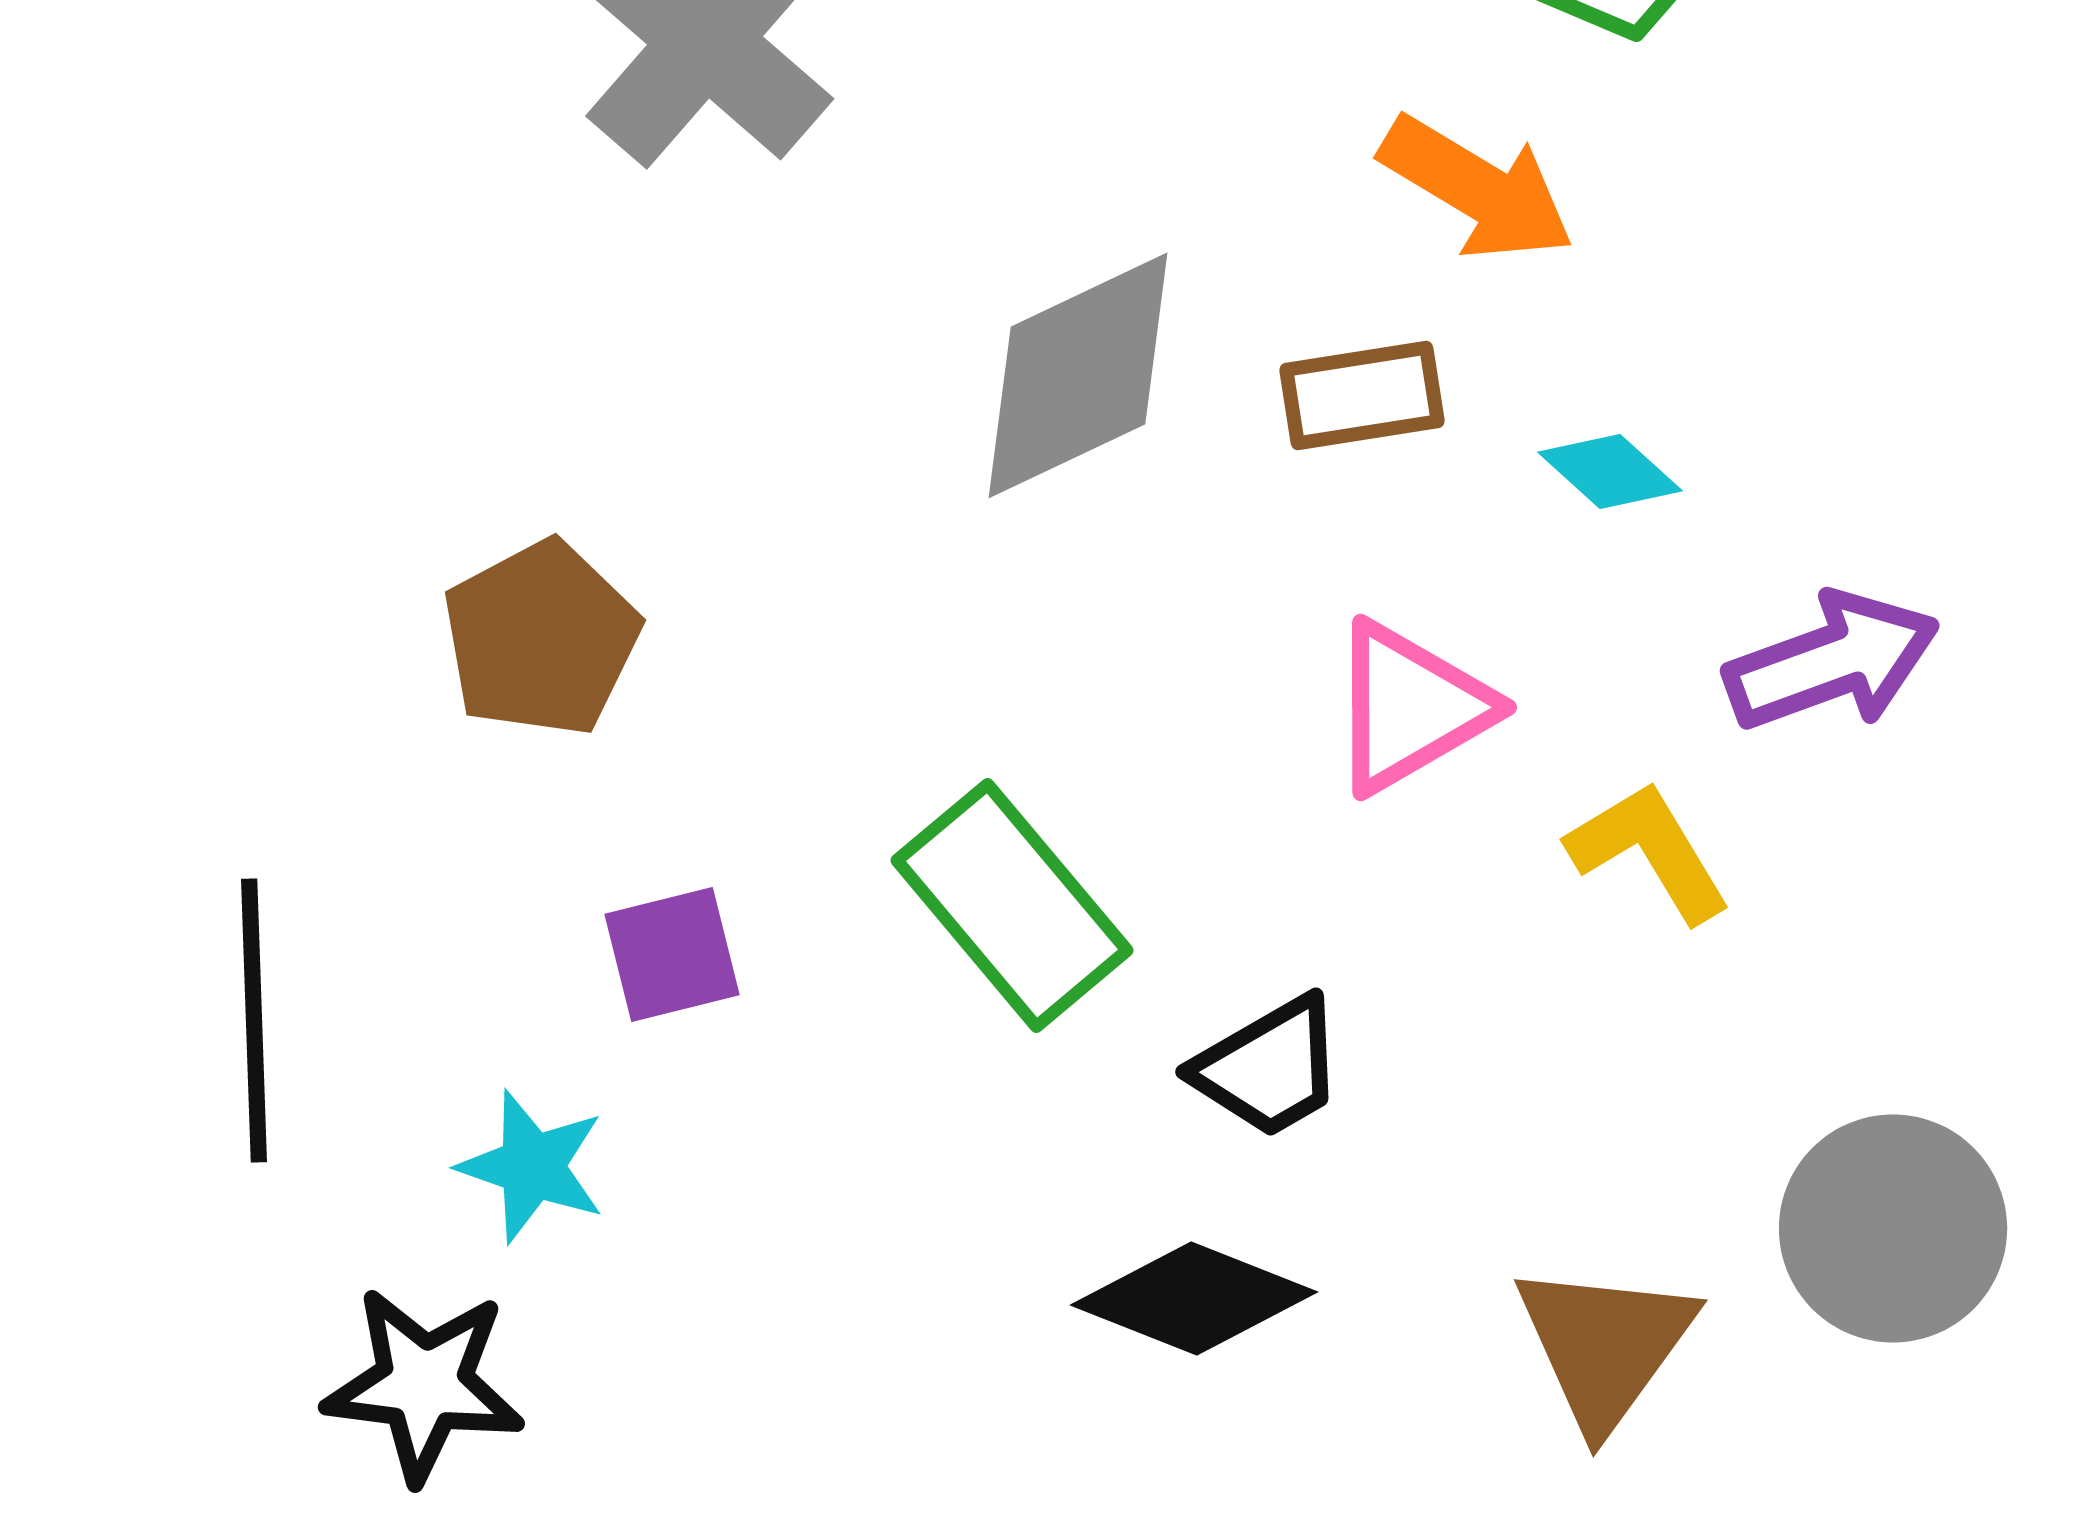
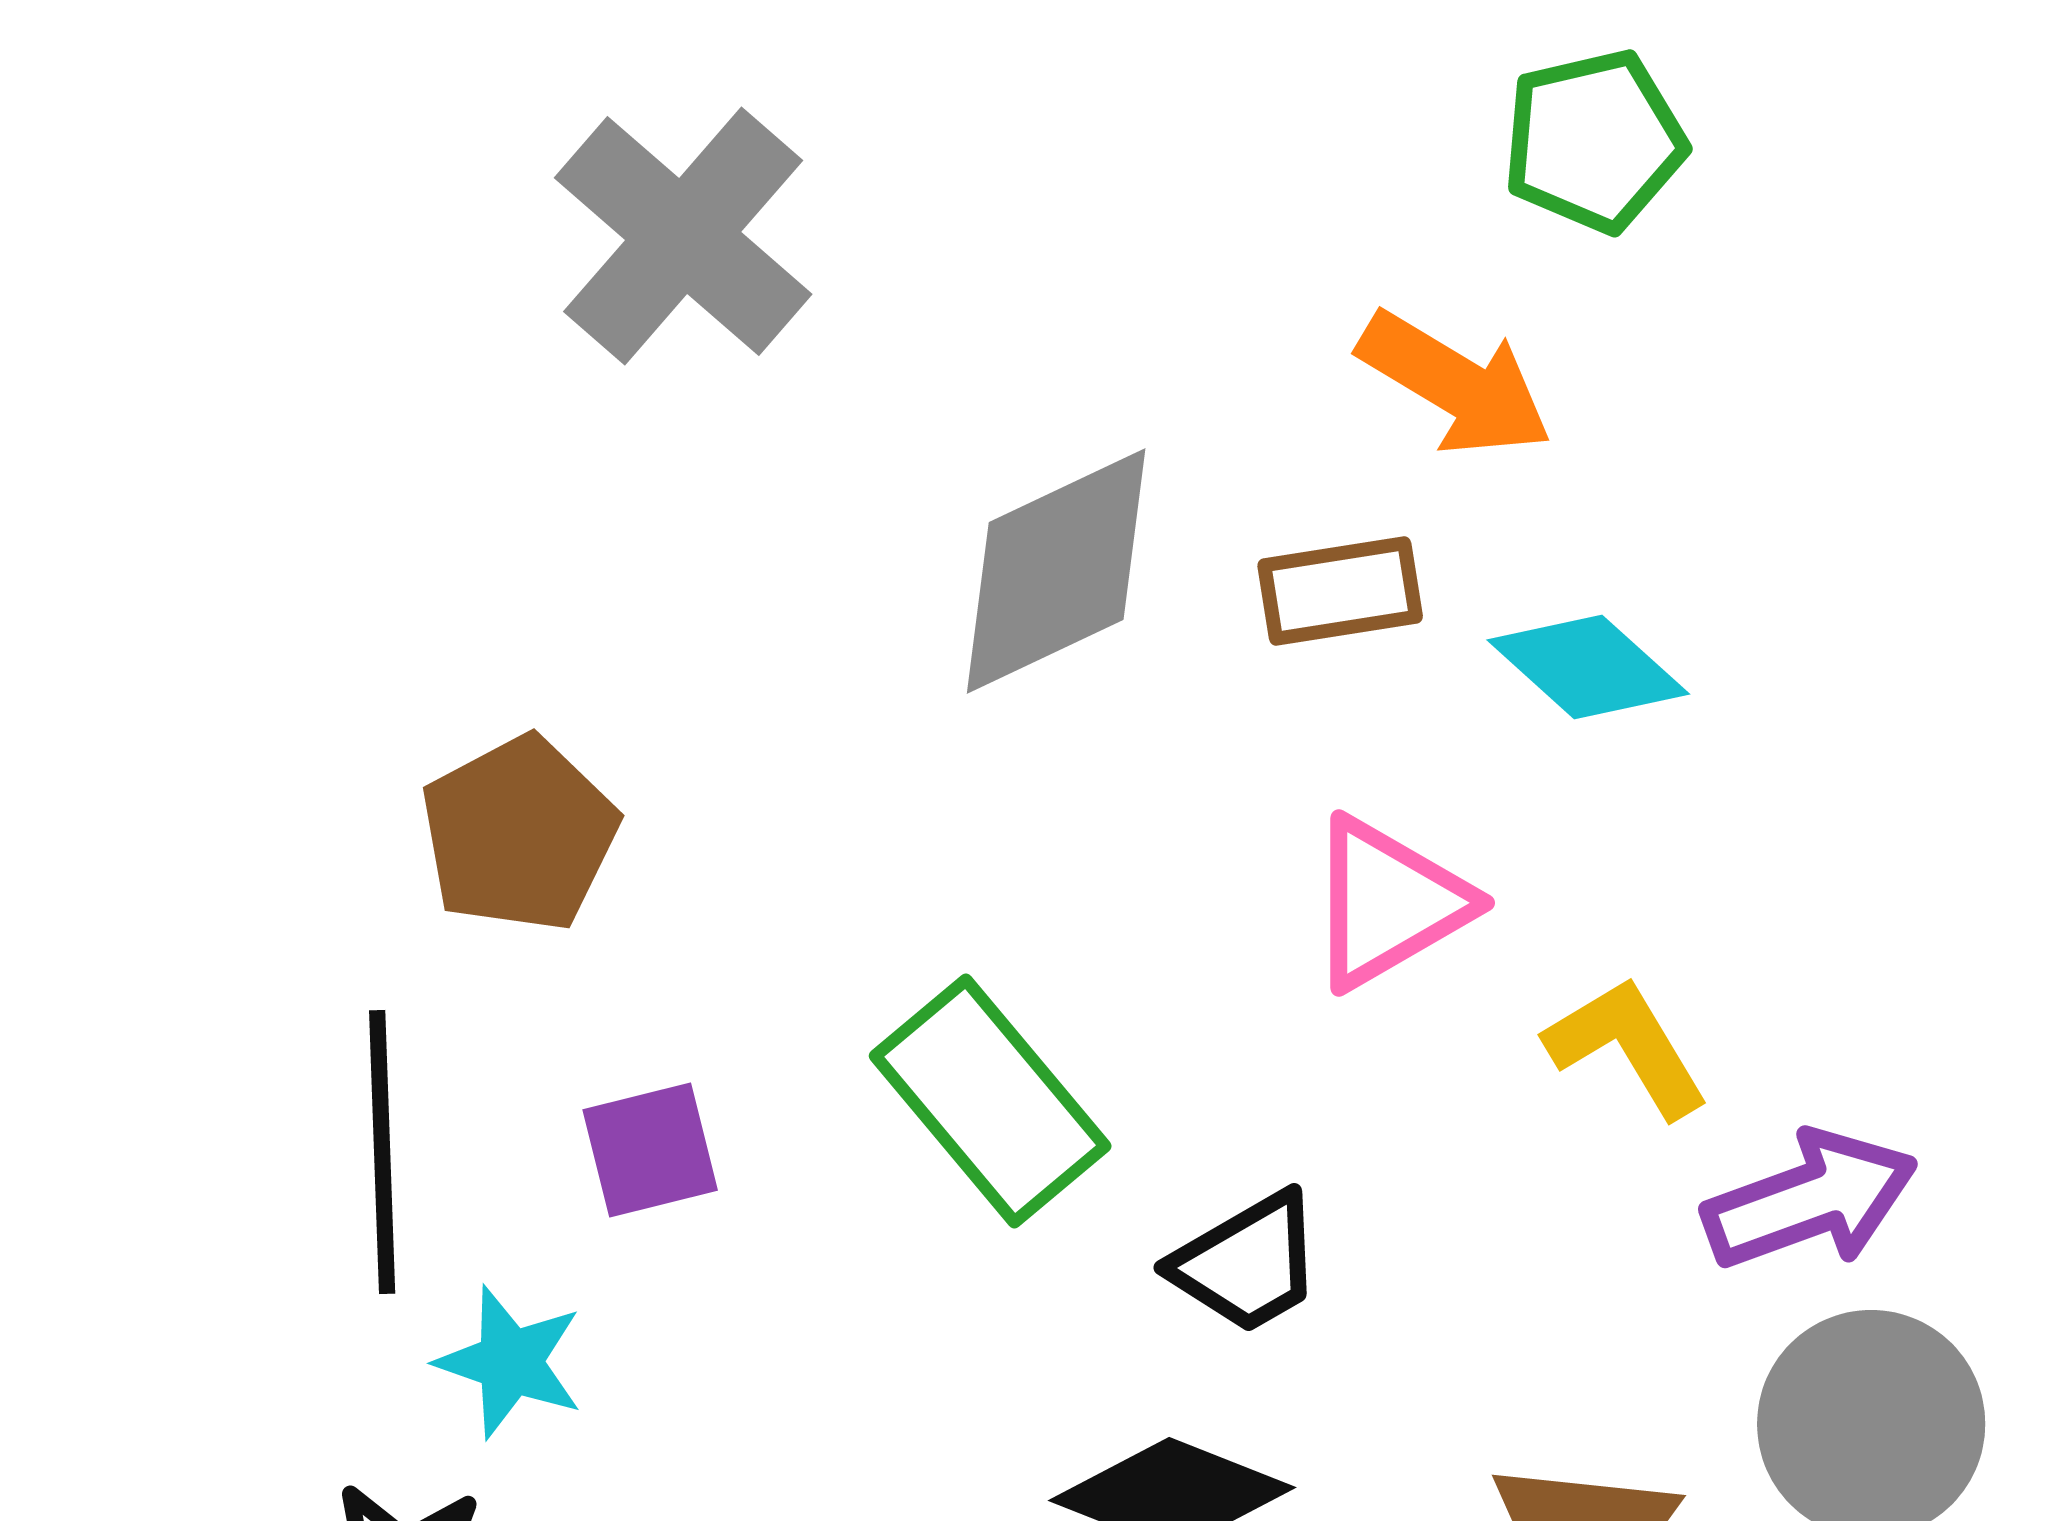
cyan diamond: (1610, 471) -> (1588, 667), size x1.4
purple arrow: (1832, 661) -> (1810, 1200), moved
black line: (254, 1020) -> (382, 1152), moved

